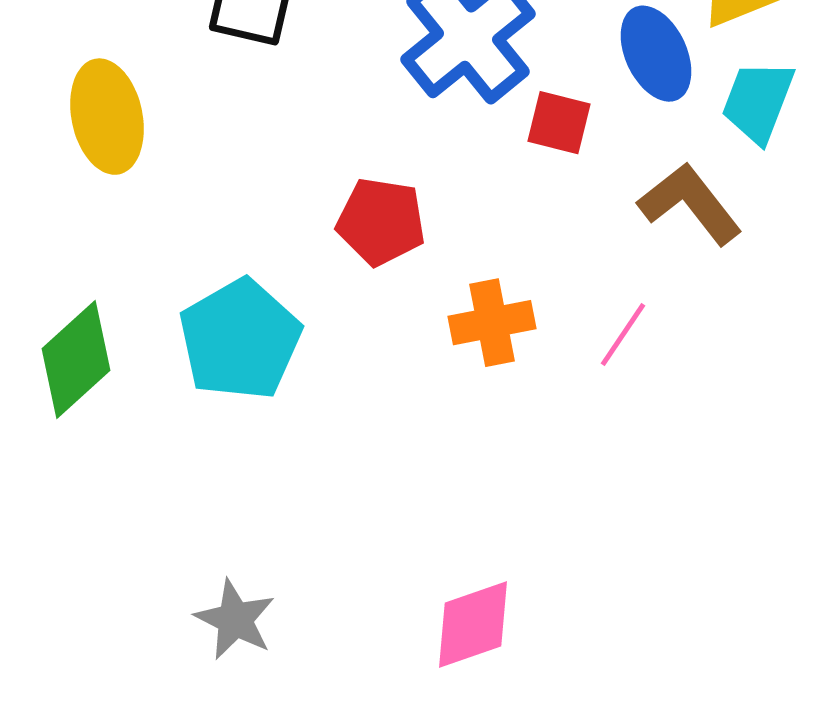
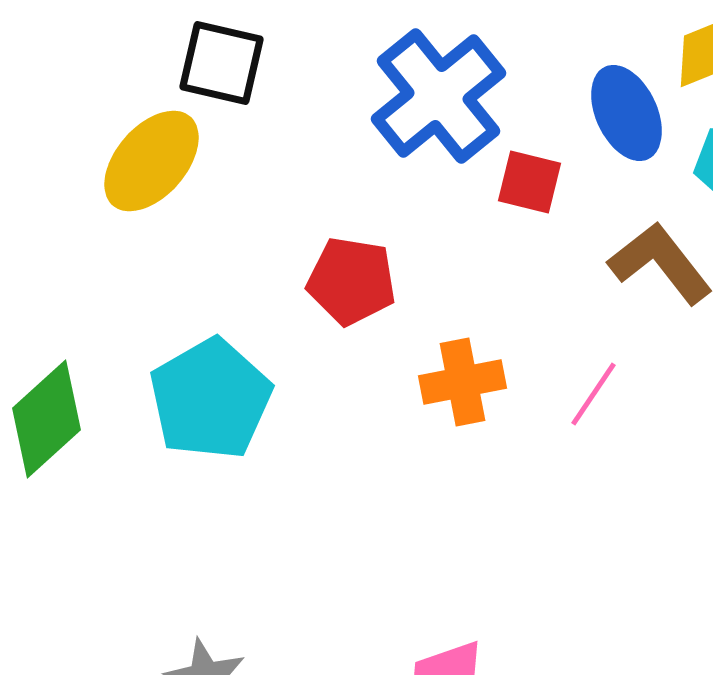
yellow ellipse: (107, 117) -> (151, 161), moved, turned 53

